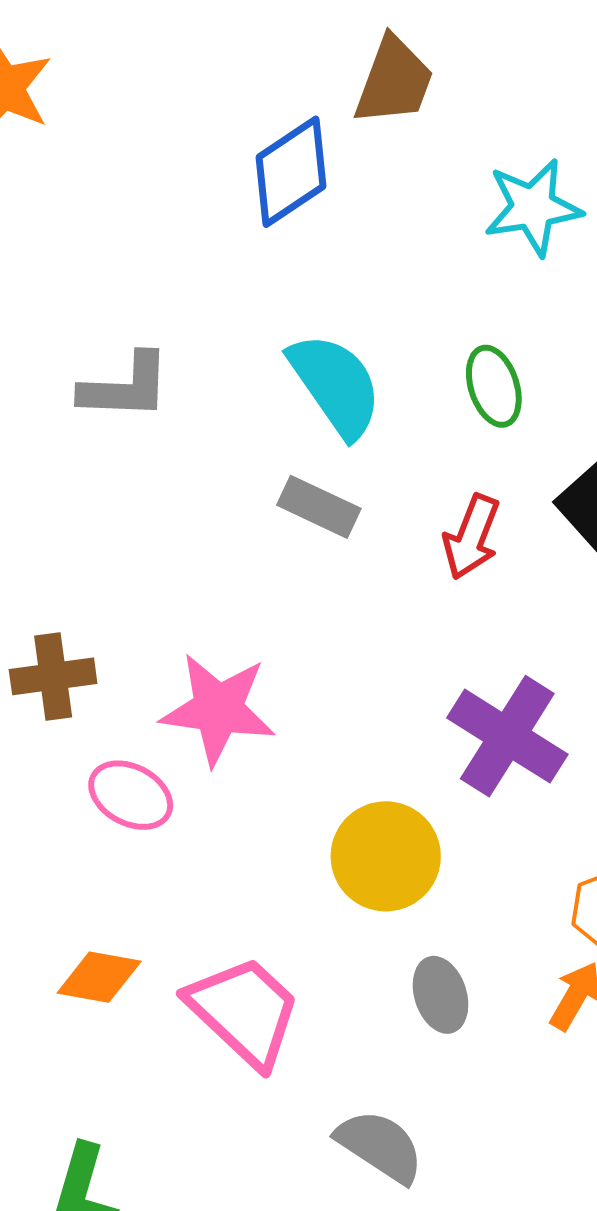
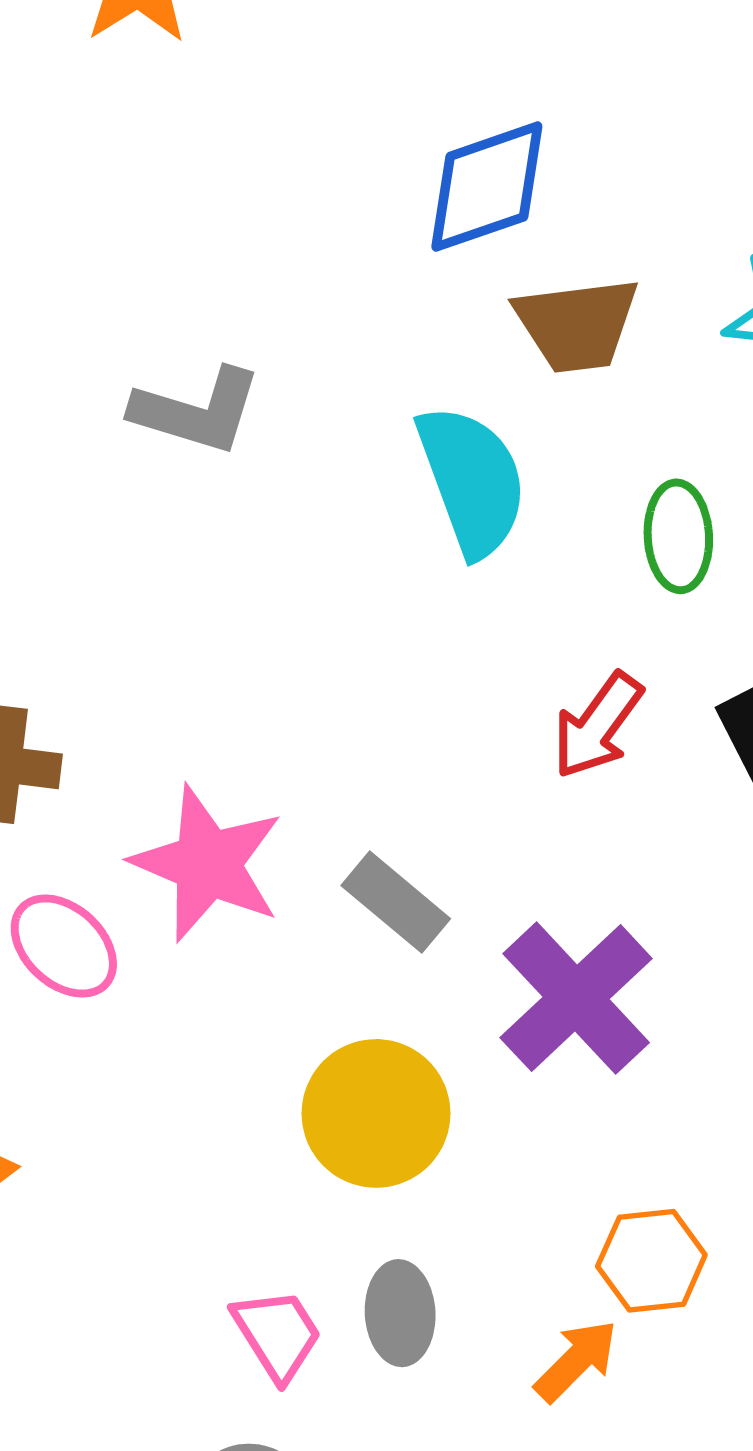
brown trapezoid: (394, 81) -> (577, 325), moved, turned 48
gray rectangle: (319, 507) -> (396, 902), moved
pink trapezoid: (244, 1011) -> (277, 1334), moved, size x0.6

